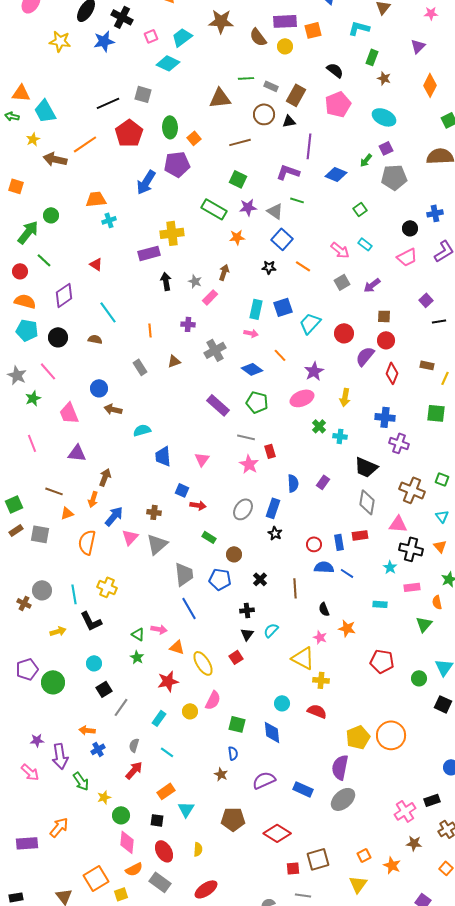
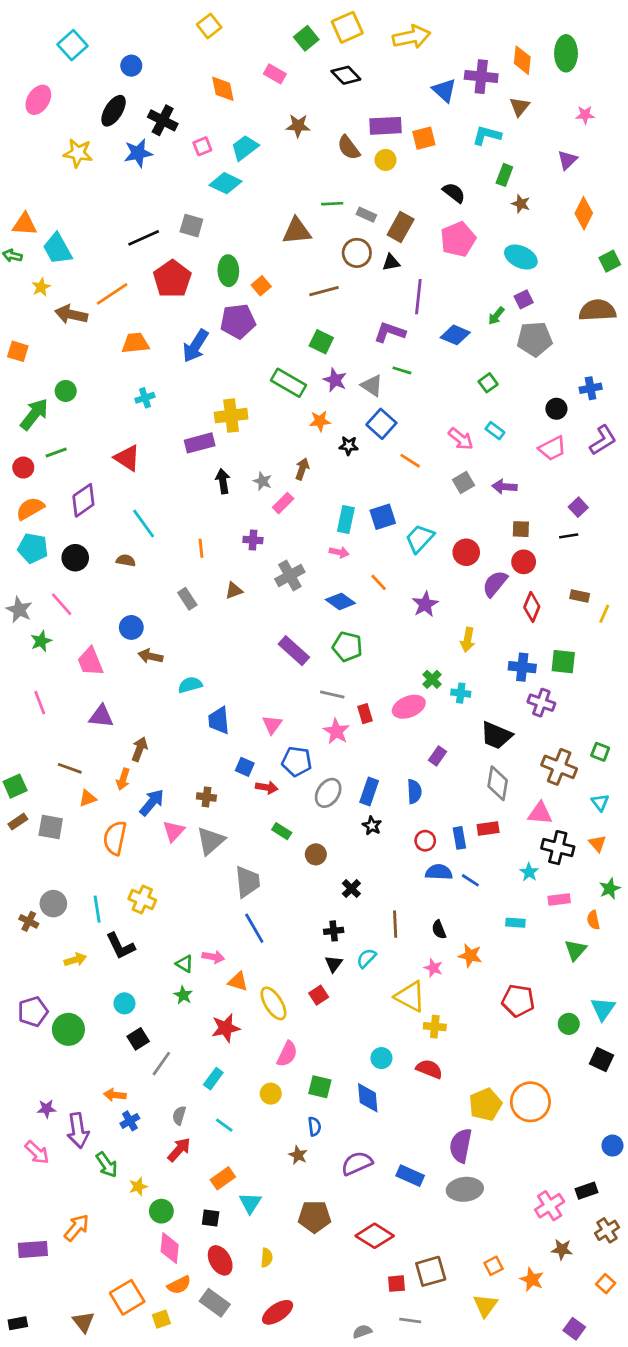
brown star: (221, 21) -> (298, 126), size x0.7
orange trapezoid: (96, 199) -> (135, 343), moved
purple star: (248, 207) -> (335, 380), turned 30
green line: (44, 260) -> (56, 452), turned -63
red triangle: (96, 264) -> (127, 458), size x1.5
black star: (269, 267) -> (349, 446), moved
purple arrow: (372, 285) -> (504, 487), turned 42
orange semicircle: (25, 301) -> (30, 509), turned -45
black line: (439, 321) -> (569, 536), moved
pink ellipse: (302, 398) -> (409, 707), moved
green square: (436, 413) -> (563, 662), moved
blue semicircle: (293, 483) -> (414, 791), moved
blue pentagon: (220, 579) -> (297, 761), moved
brown line: (295, 588) -> (395, 924), moved
yellow circle: (190, 711) -> (271, 1094), moved
gray ellipse: (343, 799) -> (465, 1189), turned 35

